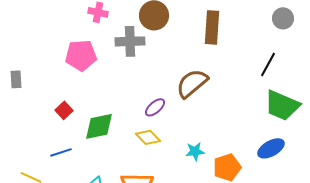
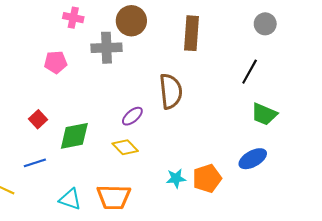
pink pentagon: (81, 55) -> (56, 62), size x0.7
brown semicircle: (192, 83) -> (171, 91), turned 124
green trapezoid: (282, 105) -> (264, 114), size x0.7
cyan star: (195, 151) -> (176, 178), moved

